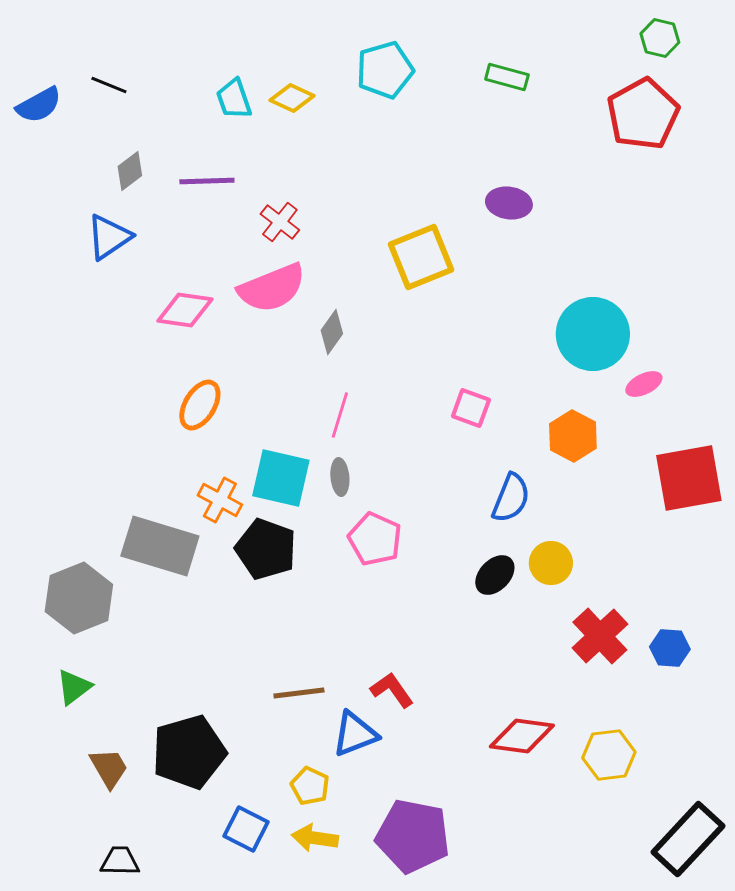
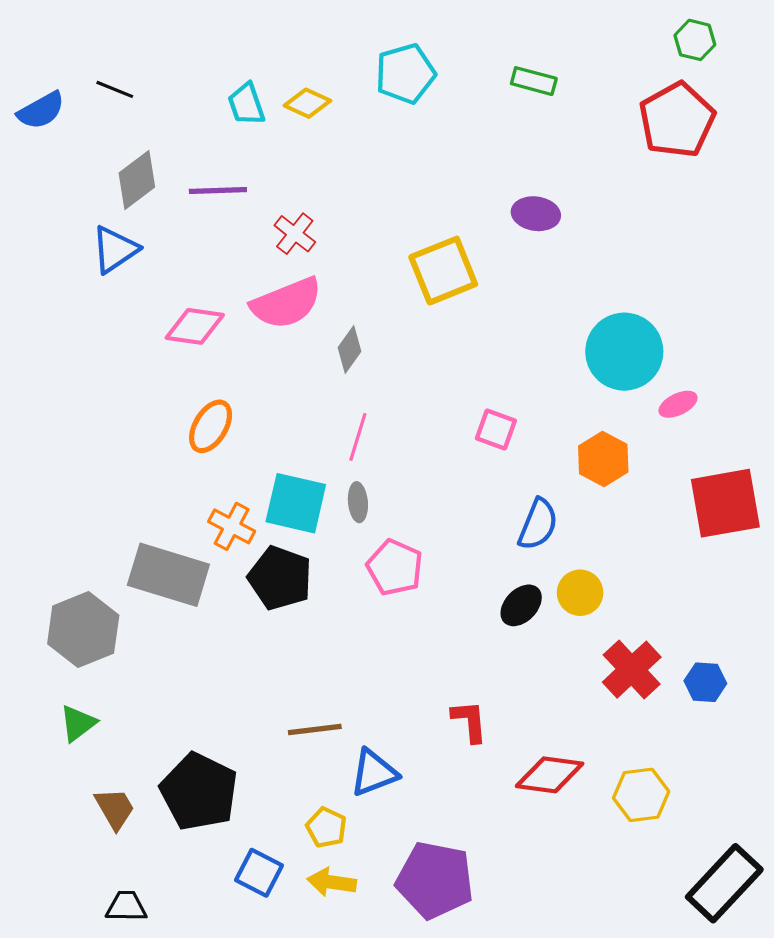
gray diamond: (130, 171) -> (137, 180), size x1.4
red L-shape: (392, 690) -> (470, 721), moved, turned 30
black pentagon: (189, 752) -> (199, 792), turned -30

